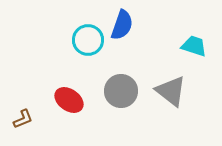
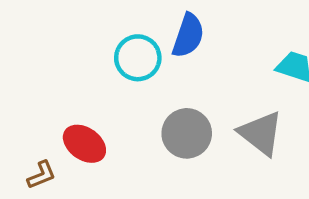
red ellipse: (69, 100) -> (84, 144), moved

